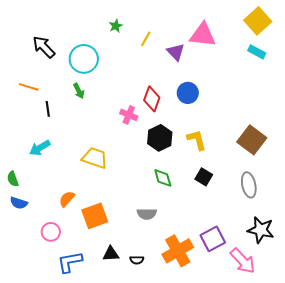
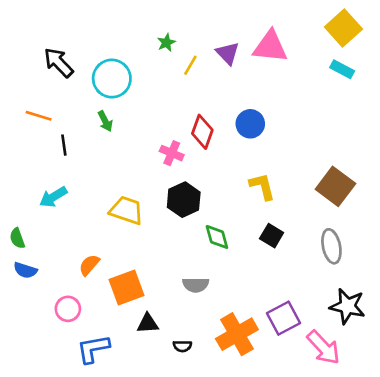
green star: (116, 26) -> (166, 43), moved
yellow line: (146, 39) -> (190, 65), moved
purple triangle: (176, 52) -> (228, 53), moved
black hexagon: (160, 138) -> (184, 200), moved
black triangle: (111, 254) -> (148, 323), moved

